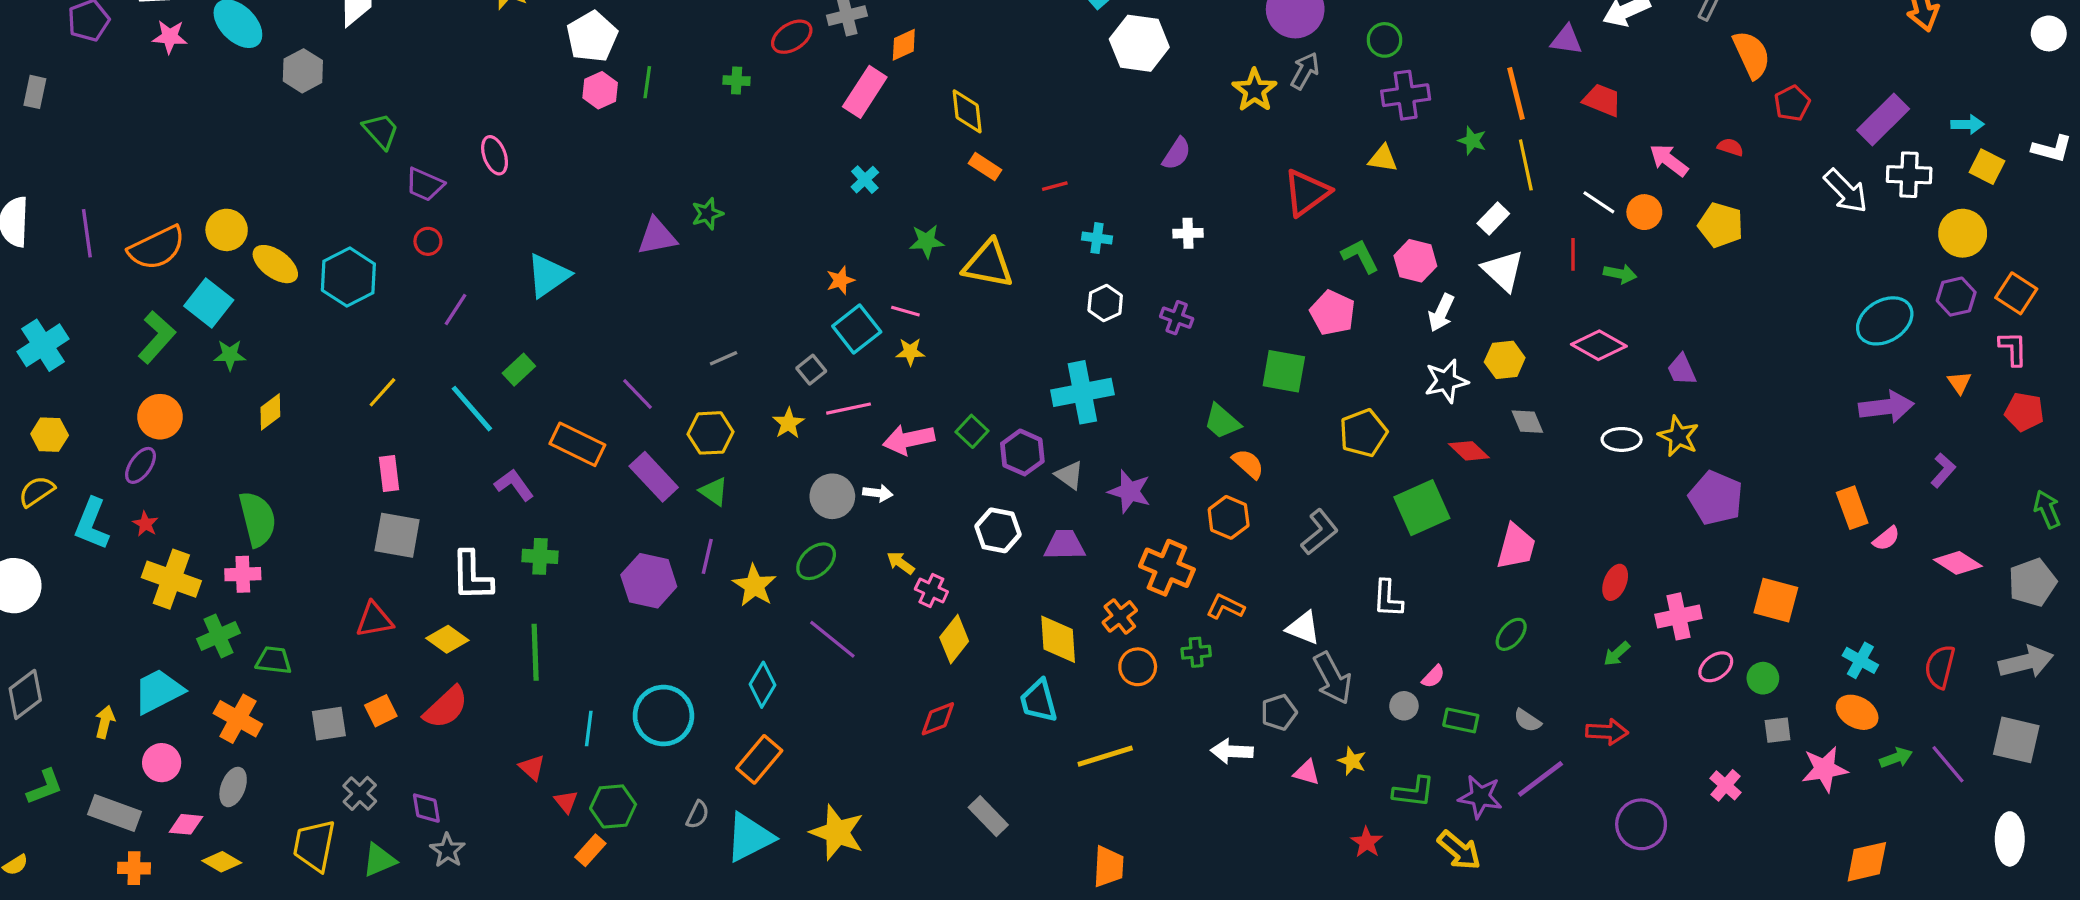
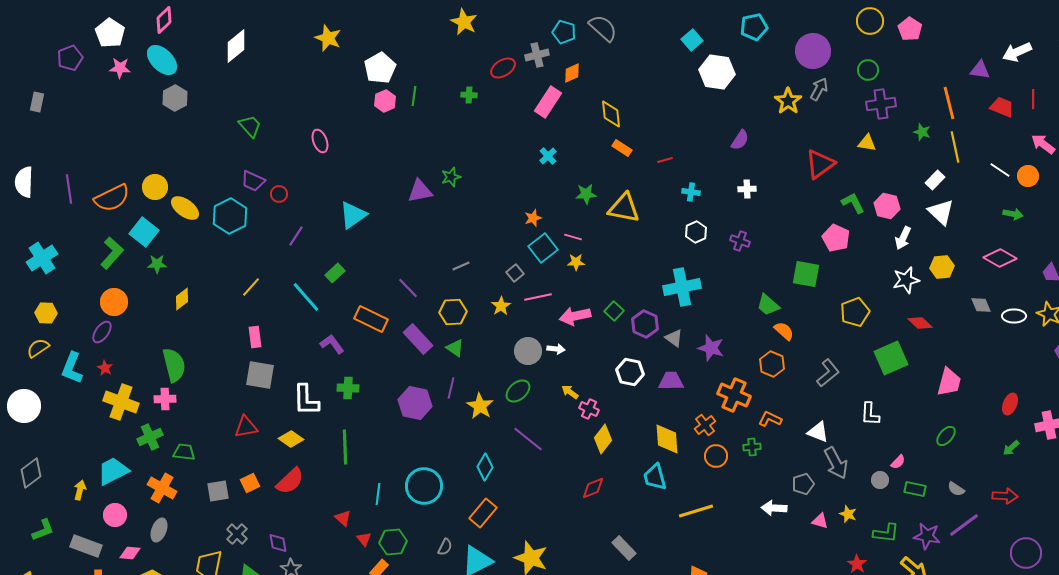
gray hexagon: (303, 71) -> (175, 98), moved
purple trapezoid: (425, 184) -> (253, 181), moved
red line: (1573, 254) -> (1033, 99), moved
gray diamond: (1527, 422) -> (981, 305), moved

